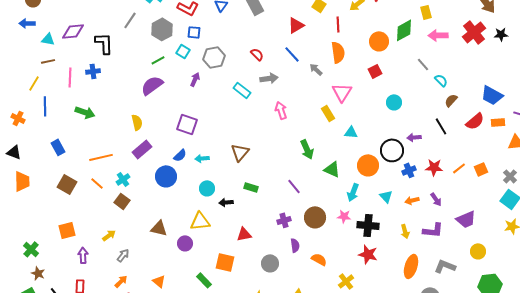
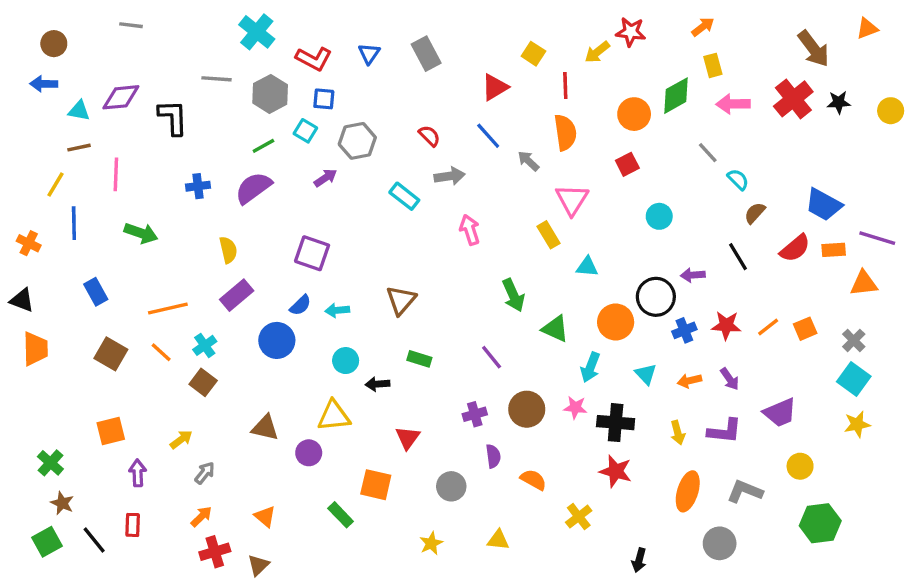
gray line: (130, 20) -> (216, 79), turned 60
blue cross: (93, 71) -> (198, 186), moved
purple arrow: (195, 79) -> (325, 178), turned 32
red triangle: (244, 234) -> (408, 438), turned -42

